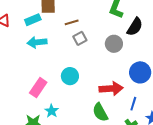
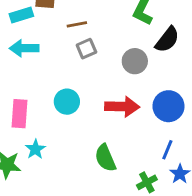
pink rectangle: (38, 88) -> (20, 114), turned -36
red arrow: (111, 89) -> (122, 107), moved
blue line: (133, 104) -> (167, 150), moved

